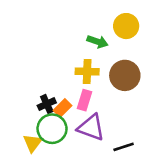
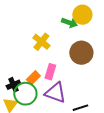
green arrow: (98, 42) -> (69, 23), moved
yellow cross: (87, 72) -> (41, 42), moved, turned 36
black cross: (47, 104) -> (13, 85), moved

